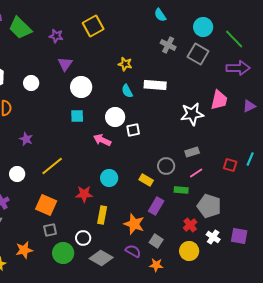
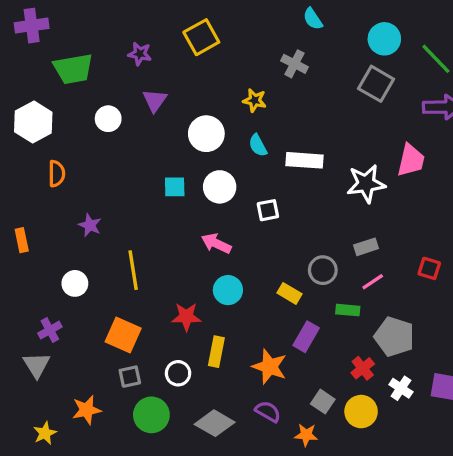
green trapezoid: (20, 28) -> (73, 69), moved, turned -55
gray cross: (168, 45) -> (294, 64), moved
white circle: (31, 83) -> (108, 119), moved
white rectangle: (155, 85) -> (304, 160), moved
white circle: (81, 87) -> (206, 134), moved
white circle: (115, 117) -> (220, 187), moved
pink arrow: (102, 140) -> (216, 243), moved
yellow line: (52, 166) -> (133, 270), turned -60
white circle: (83, 238) -> (178, 373), moved
gray square: (156, 241) -> (323, 402), moved

